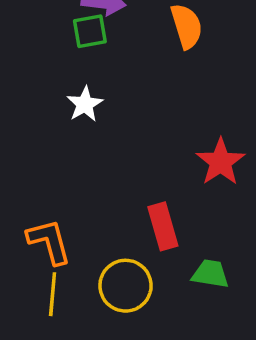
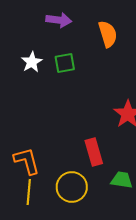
green square: (90, 31) -> (65, 63), moved
white star: (85, 104) -> (32, 62), moved

